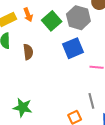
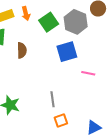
gray line: (91, 101) -> (52, 99), moved

